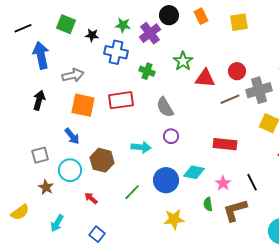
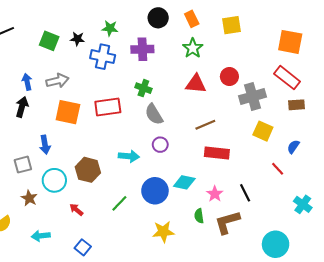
green square: (66, 24) -> (49, 41), moved
purple cross: (150, 33) -> (142, 49), moved, turned 35
blue arrow: (41, 55) -> (27, 82), moved, size x0.6
green star: (183, 61) -> (193, 48), moved
green cross: (147, 71) -> (143, 88), moved
brown line: (230, 99) -> (205, 125), moved
blue arrow: (72, 136) -> (45, 145), moved, turned 30
cyan arrow: (57, 223) -> (41, 236), turned 54

